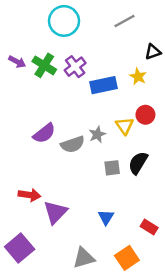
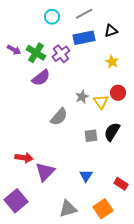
cyan circle: (64, 21) -> (52, 17), size x0.6
gray line: (124, 21) -> (84, 14), moved
black triangle: (153, 52) -> (111, 31), moved
blue rectangle: (103, 85) -> (84, 38), moved
purple semicircle: (44, 133) -> (41, 78), moved
gray star: (97, 134) -> (82, 97), moved
gray semicircle: (73, 144) -> (59, 117), turned -30

